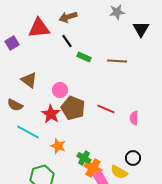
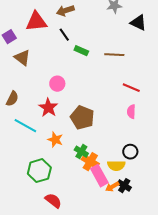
black triangle: (141, 29) -> (138, 23), turned -36
brown triangle: (29, 80) -> (22, 58), moved
brown semicircle: (15, 105) -> (12, 99), turned -91
brown pentagon: (73, 108) -> (82, 118), moved
red line: (106, 109) -> (131, 88), moved
yellow semicircle: (119, 172) -> (116, 166), turned -30

